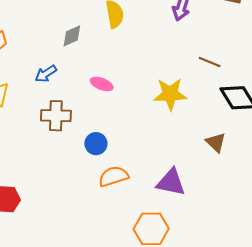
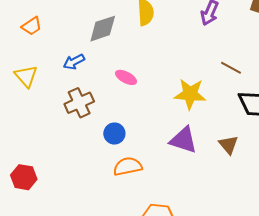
gray diamond: (72, 36) -> (103, 29), size x1.4
brown cross: (56, 116) -> (79, 103), turned -32
purple triangle: (171, 182) -> (183, 140), moved

